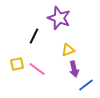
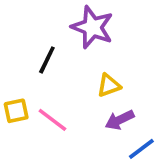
purple arrow: (74, 69) -> (120, 120), turned 77

